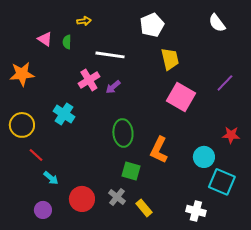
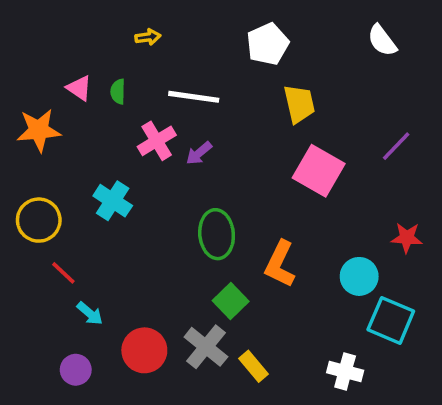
pink triangle: (45, 39) -> (79, 88), moved
green semicircle: (67, 42) -> (118, 92), moved
green square: (131, 171) -> (231, 301), turned 30
gray cross: (117, 197) -> (206, 347), size x1.4

